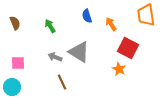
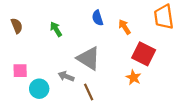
gray arrow: (55, 57) -> (66, 76), moved
brown line: (62, 82) -> (89, 92), moved
cyan circle: (12, 87) -> (39, 89), moved

